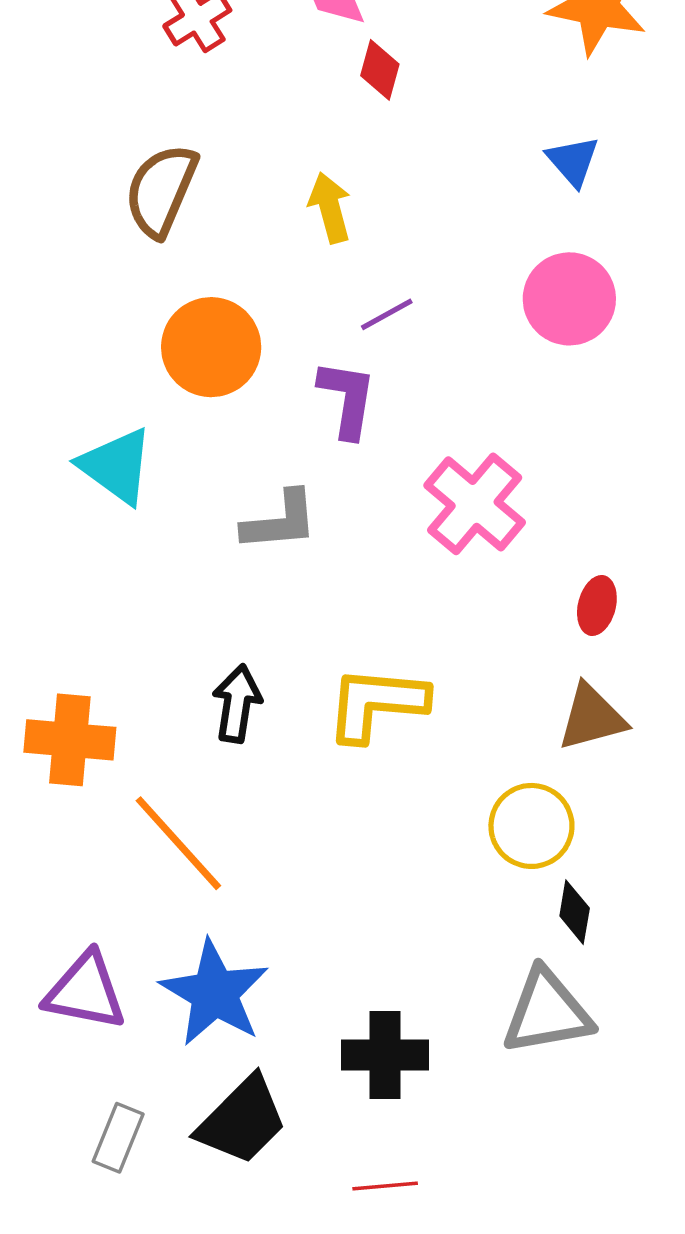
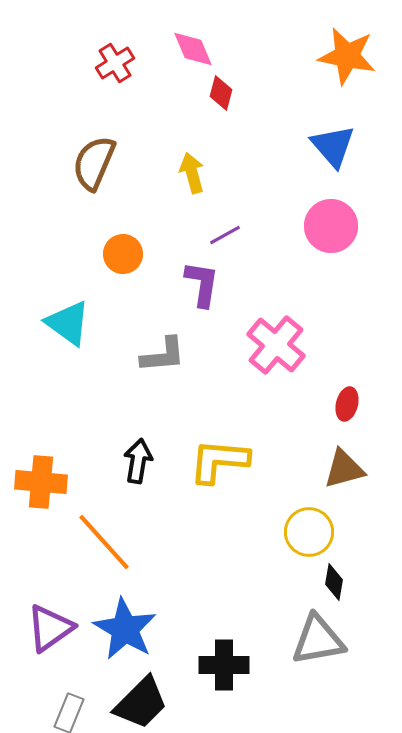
blue triangle: (573, 161) -> (333, 146), size x1.4
orange circle: (211, 347) -> (123, 254), size x0.7
purple triangle: (85, 991) -> (50, 628), turned -46

